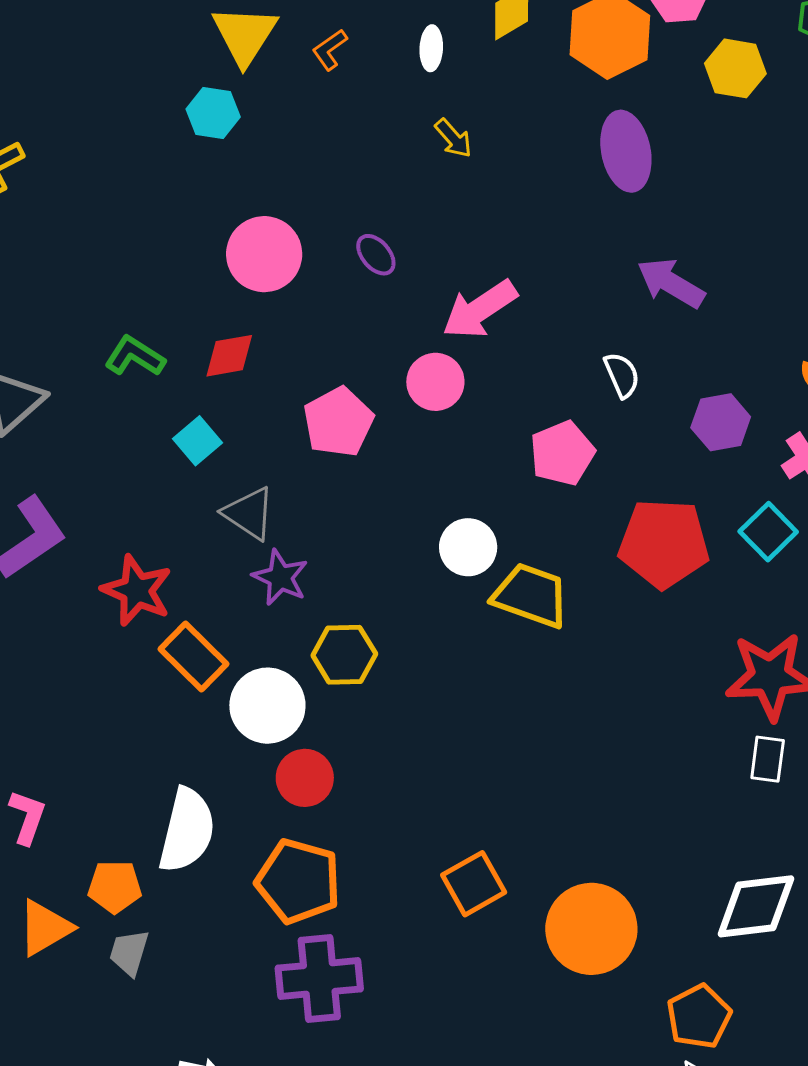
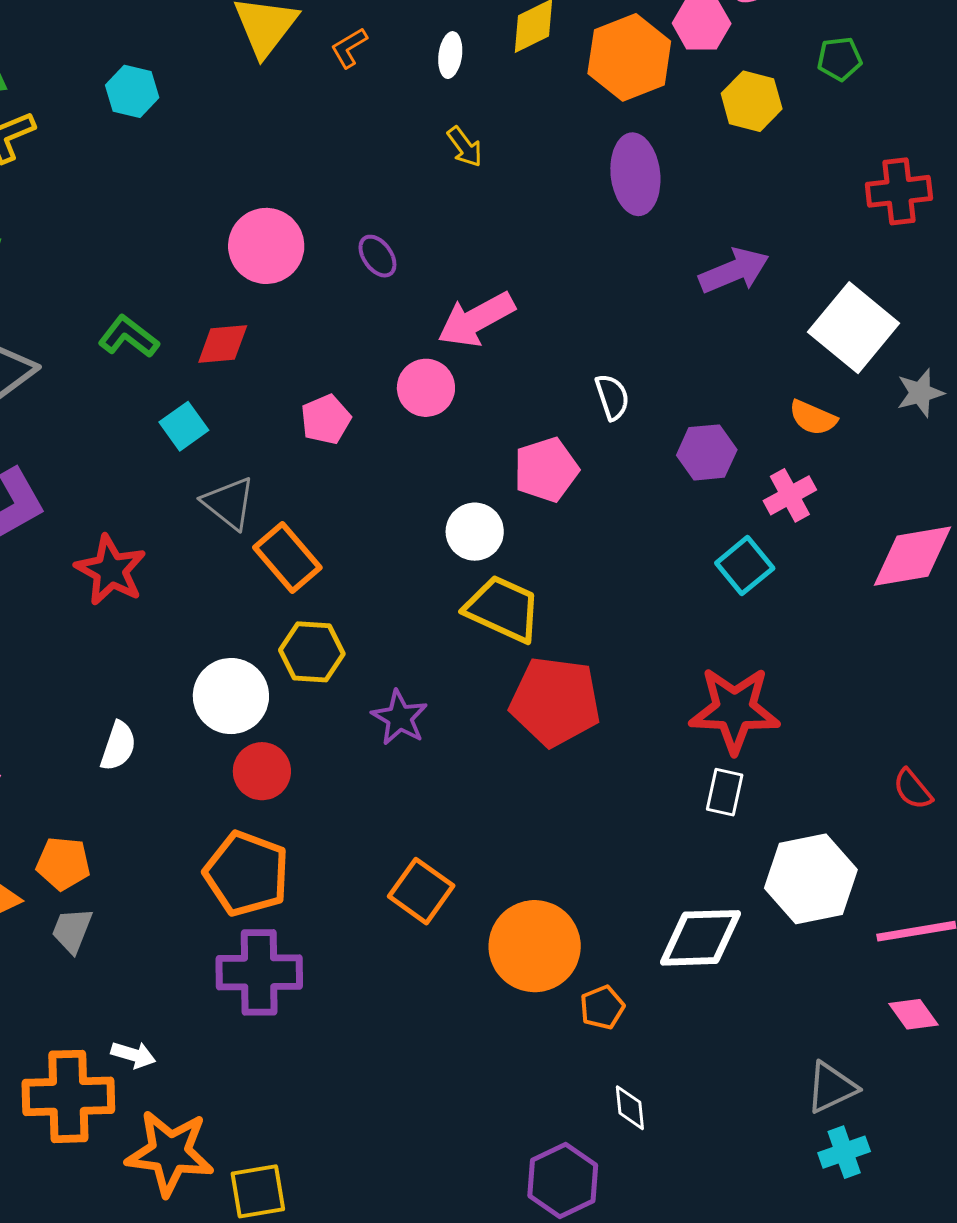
cyan hexagon: (213, 113) -> (132, 91), moved
purple arrow: (671, 283) -> (734, 271), moved, turned 122
pink pentagon: (338, 422) -> (326, 419), size x0.7
red pentagon: (664, 543) -> (555, 702), moved
white circle: (468, 547) -> (475, 532), moved
purple star: (280, 577) -> (400, 718), moved
orange rectangle: (194, 657) -> (287, 557), moved
white semicircle: (187, 830) -> (118, 746), moved, size x0.6
orange square: (474, 884) -> (421, 891), turned -30
orange pentagon: (699, 1016) -> (602, 1007), moved, size x0.7

